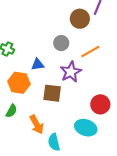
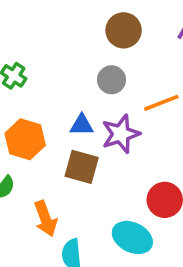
brown circle: (80, 19) -> (124, 30), moved
blue triangle: (38, 64) -> (82, 125), moved

